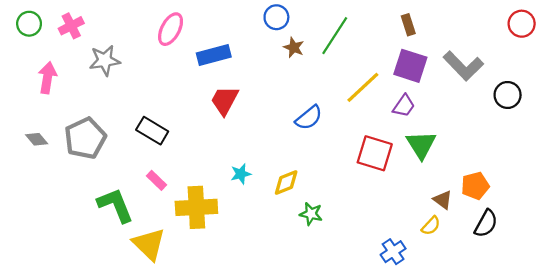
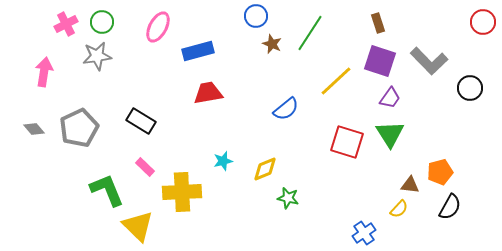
green circle: (29, 24) -> (102, 22), moved
red trapezoid: (225, 100) -> (208, 93), turned 52
purple trapezoid: (404, 106) -> (390, 98), moved
brown triangle: (443, 200) -> (410, 185), turned -30

